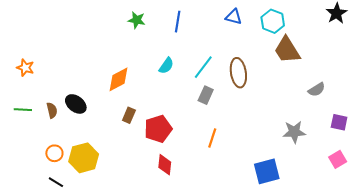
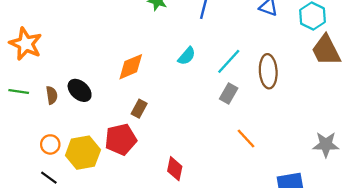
orange star: (25, 68) -> (26, 44), size x1.6
red pentagon: (158, 129) -> (121, 139), moved
orange line: (212, 138) -> (246, 138), moved, turned -66

